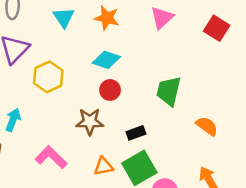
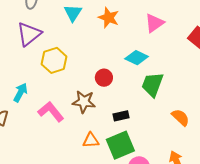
cyan diamond: (106, 60) -> (137, 58), moved
pink L-shape: (51, 157) -> (51, 112), moved

